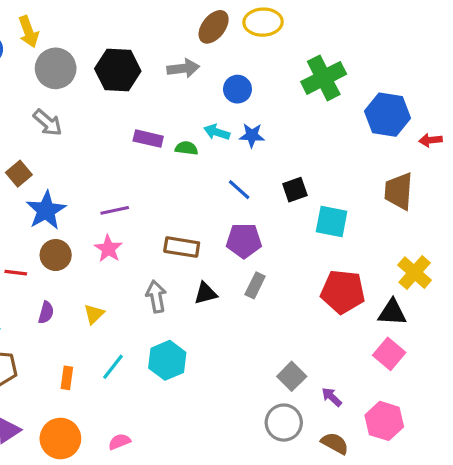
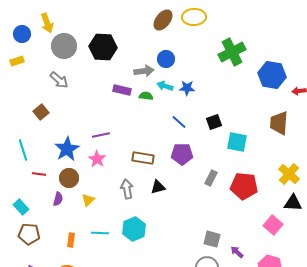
gray arrow: (183, 68) -> (144, 71), moved
blue circle: (237, 89) -> (166, 59), moved
blue star: (46, 210) -> (67, 149), moved
brown circle: (56, 255) -> (69, 178), moved
gray rectangle: (255, 285) -> (211, 178), moved
black triangle: (392, 312) -> (293, 203), moved
cyan line: (113, 367) -> (100, 233), turned 54
gray square: (292, 376) -> (212, 239), turned -30

